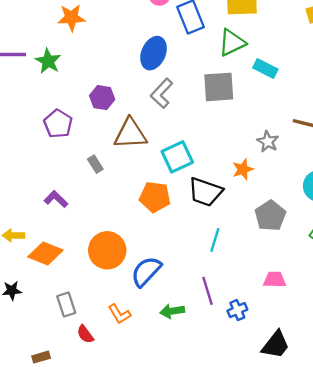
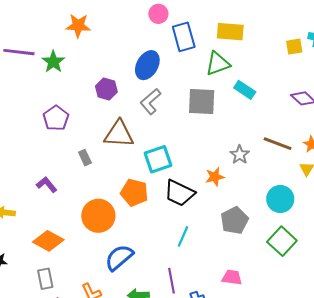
purple hexagon: (102, 98) -> (106, 89), moved
orange circle: (107, 250) -> (98, 216), moved
orange diamond: (45, 253) -> (48, 241), moved

